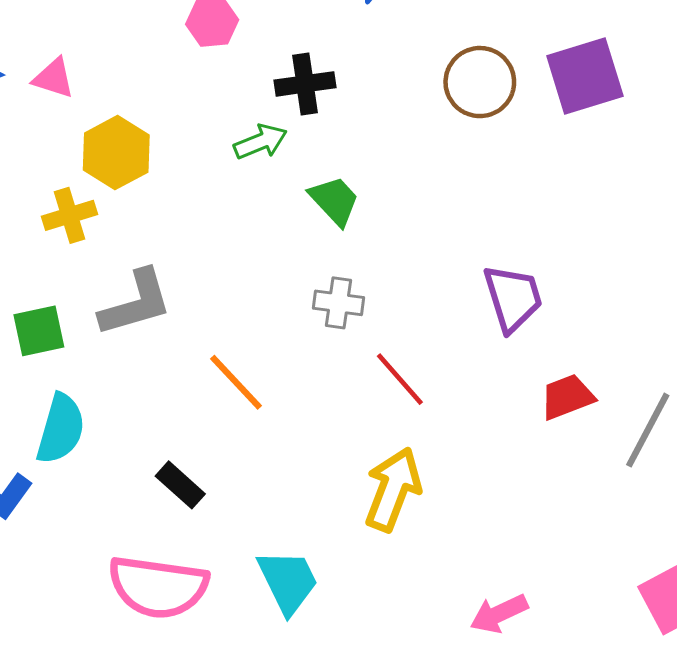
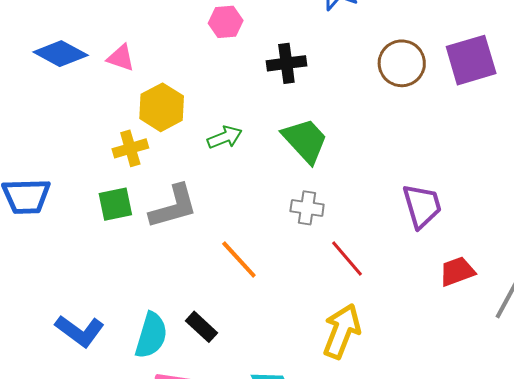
green arrow: (260, 142) -> (225, 137), moved
green trapezoid: (334, 201) -> (305, 140), size x1.4
green square: (39, 331) -> (115, 204), moved
cyan semicircle: (61, 429) -> (151, 335), moved

